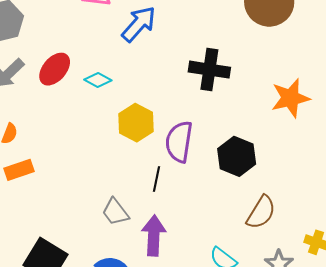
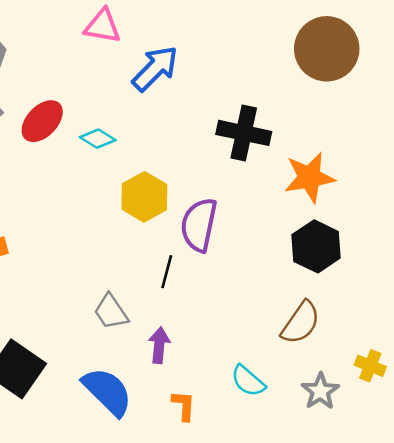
orange star: (290, 98) -> (309, 177), moved
black hexagon: (237, 156) -> (316, 246), moved
purple arrow: (154, 236) -> (159, 345), size x0.7

